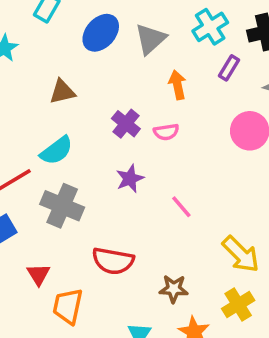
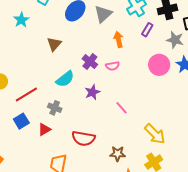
brown triangle: (62, 92) -> (54, 44), turned -35
cyan semicircle: (56, 151) -> (65, 79), moved
gray cross: (62, 206) -> (55, 108), size x0.6
red triangle: (38, 274) -> (44, 130), moved, turned 32

